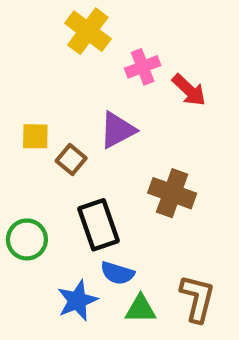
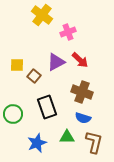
red arrow: (189, 90) -> (80, 60), moved
blue semicircle: (117, 273) -> (83, 118), moved
green triangle: (141, 309) -> (67, 137), moved

